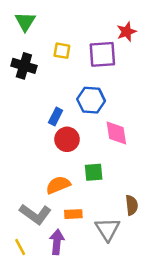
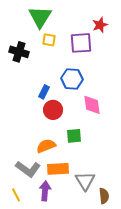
green triangle: (25, 22) -> (40, 17), moved, size x1.4
brown semicircle: (132, 205) -> (104, 196), moved
orange rectangle: (73, 214) -> (58, 169), size x1.5

